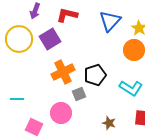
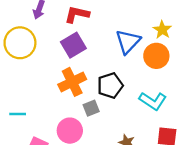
blue triangle: (110, 21) -> (128, 42), moved
purple square: (50, 39) -> (73, 45), moved

